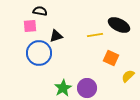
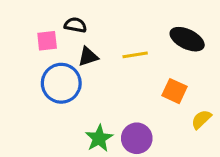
black semicircle: (40, 11) -> (75, 25), moved
yellow line: (95, 35) -> (135, 55), moved

